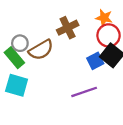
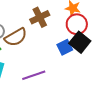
purple line: (84, 92) -> (34, 75), moved

